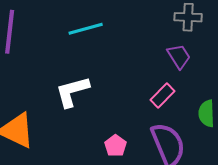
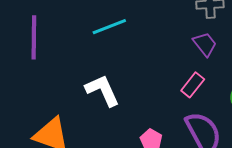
white L-shape: (72, 92) -> (103, 90), turned 87

